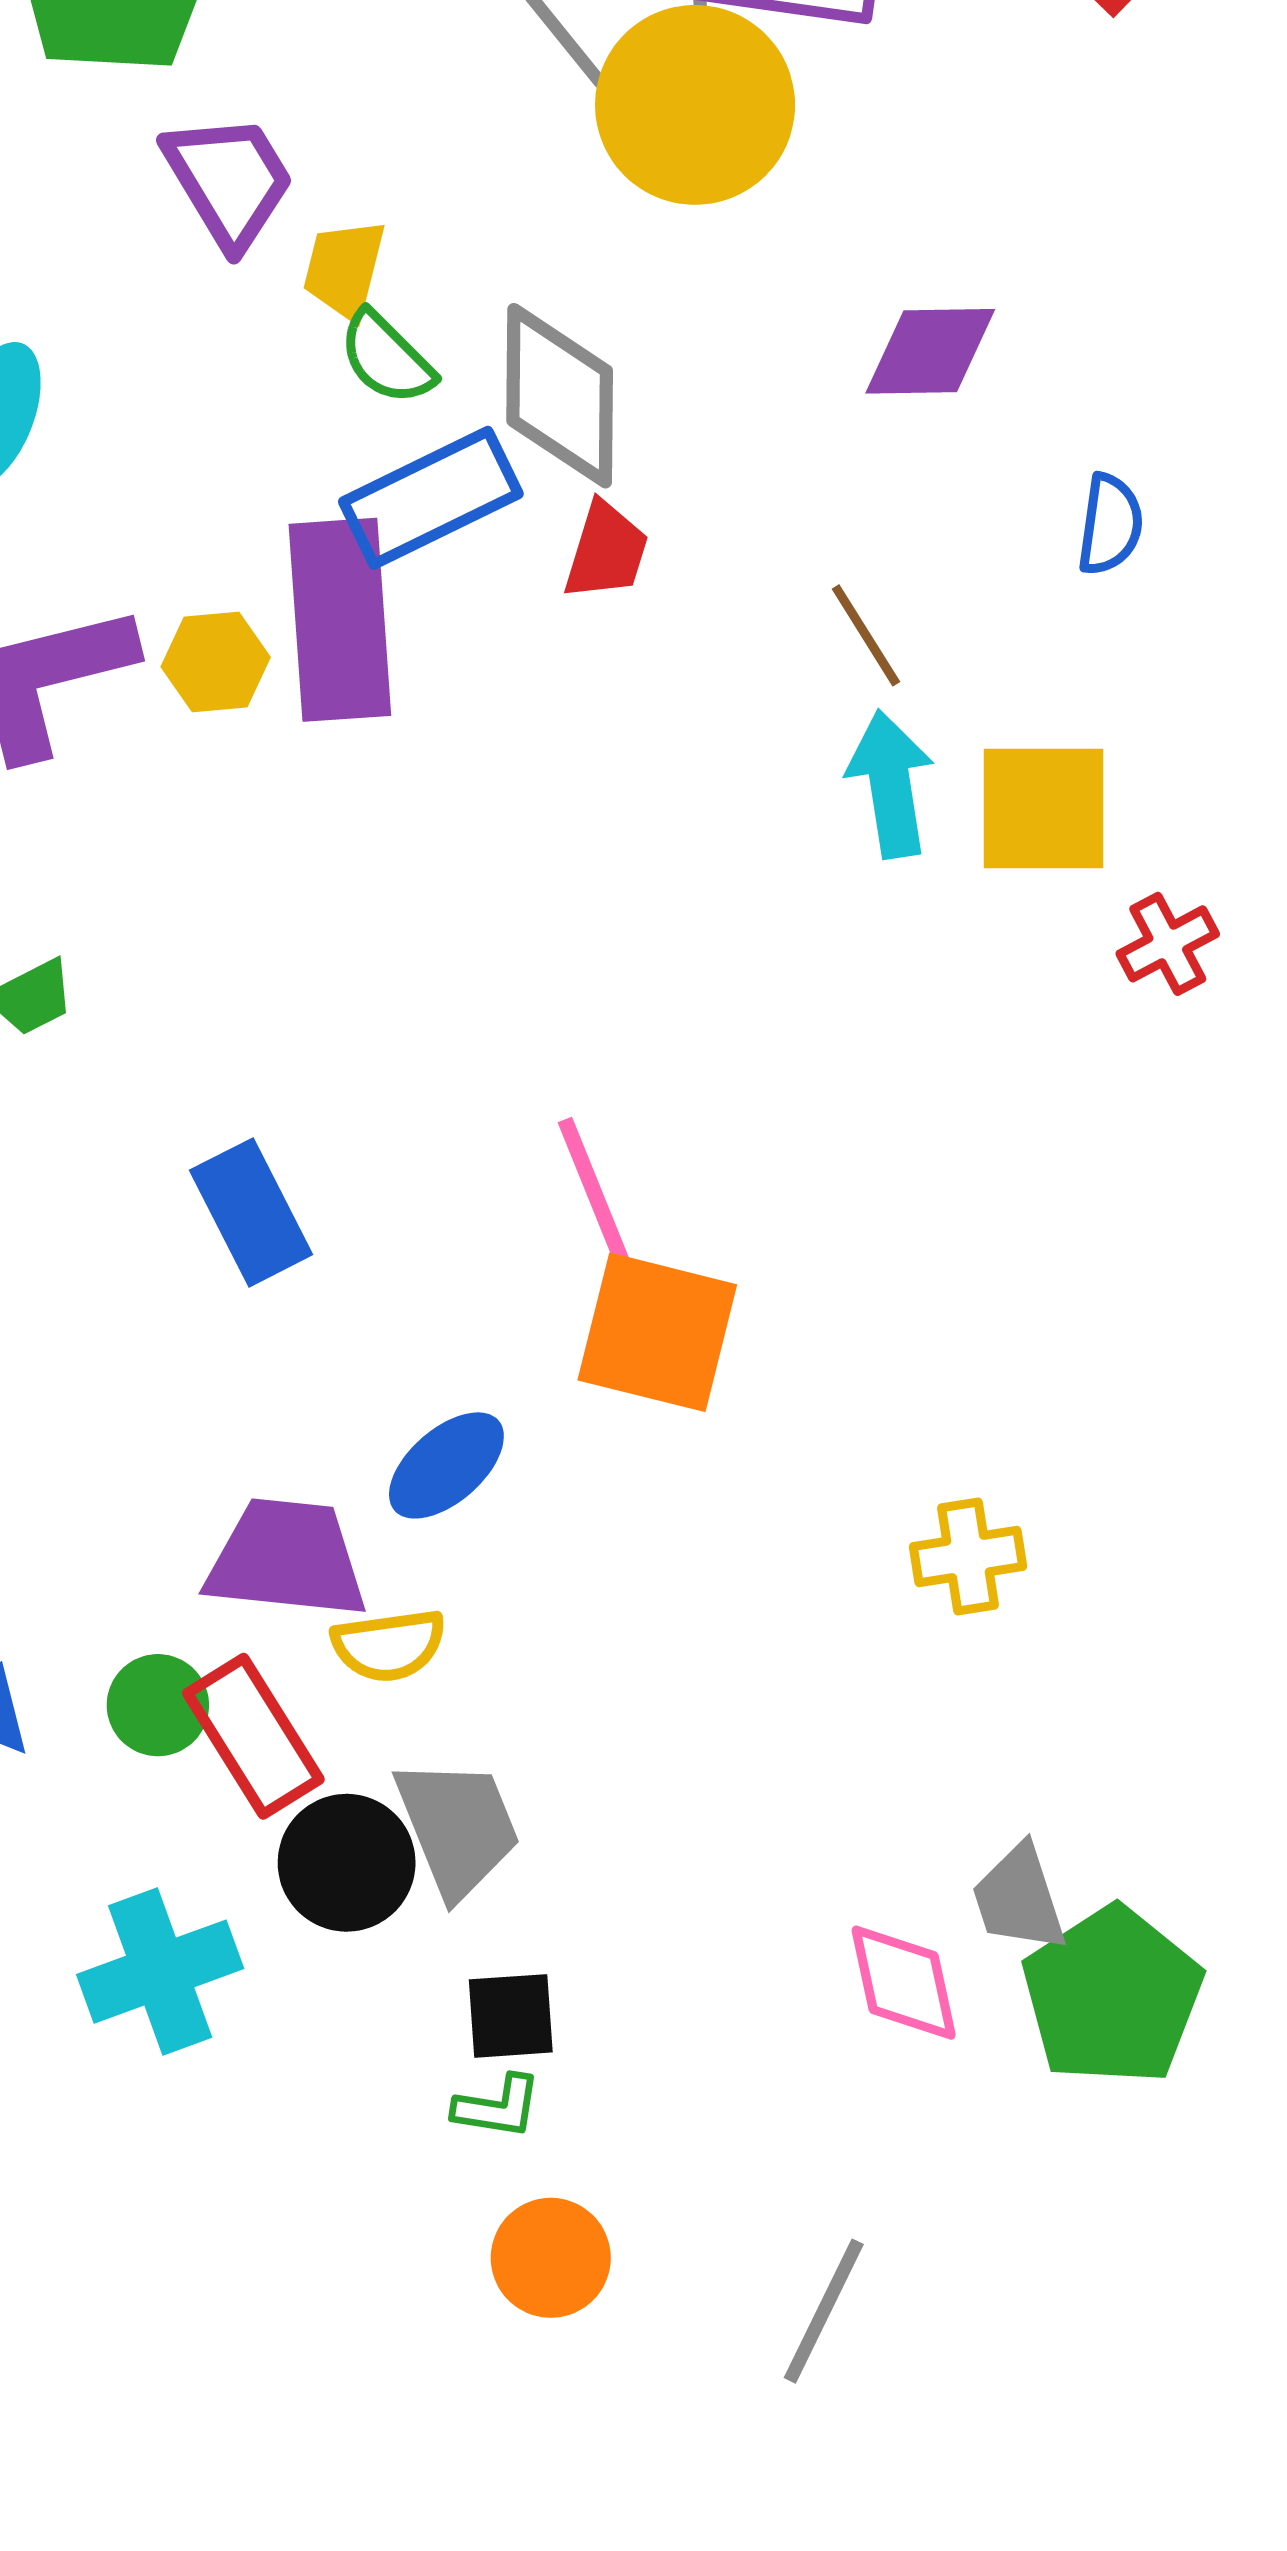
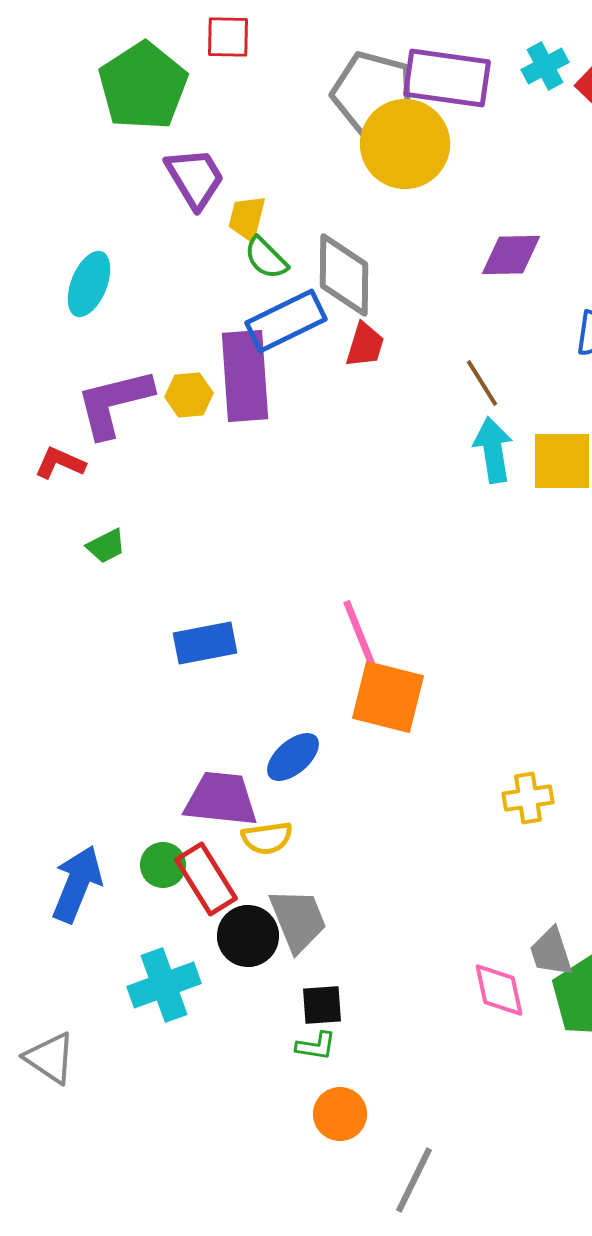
blue rectangle: (251, 1212) -> (205, 643), turned -74
gray line: (824, 2311) -> (414, 1180), moved

